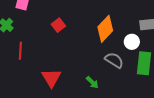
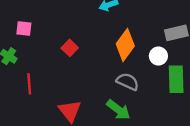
gray semicircle: (114, 60) -> (128, 82), moved
green arrow: (92, 82) -> (118, 110), size x1.5

